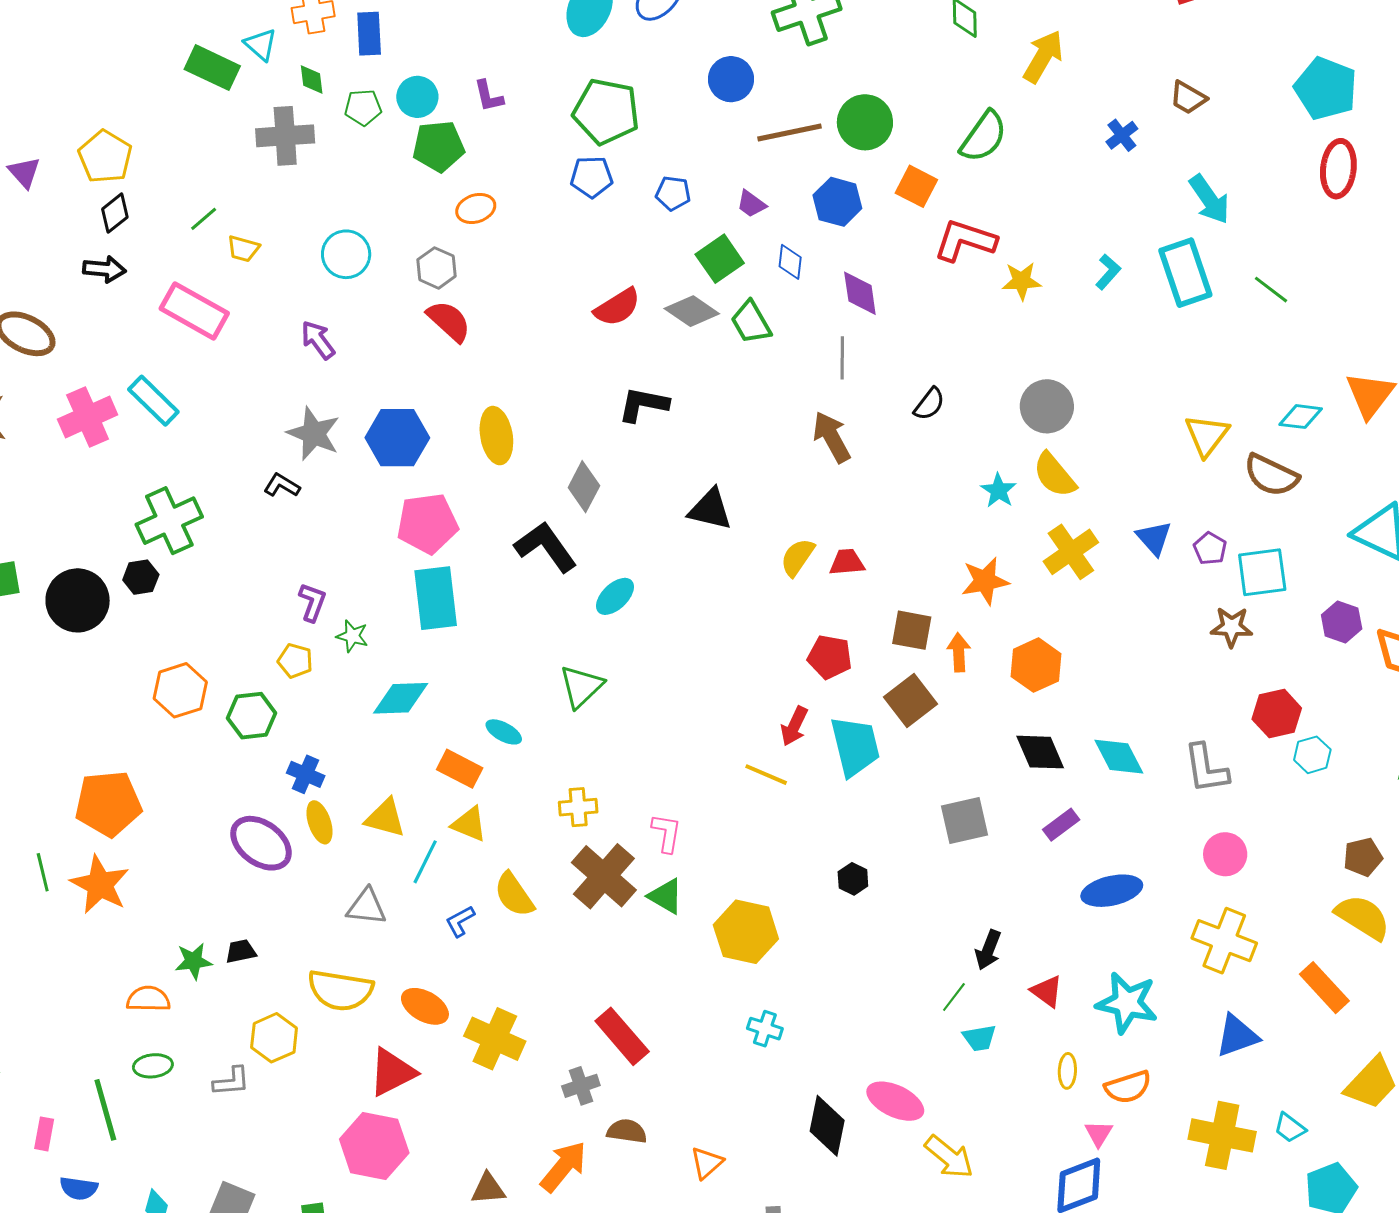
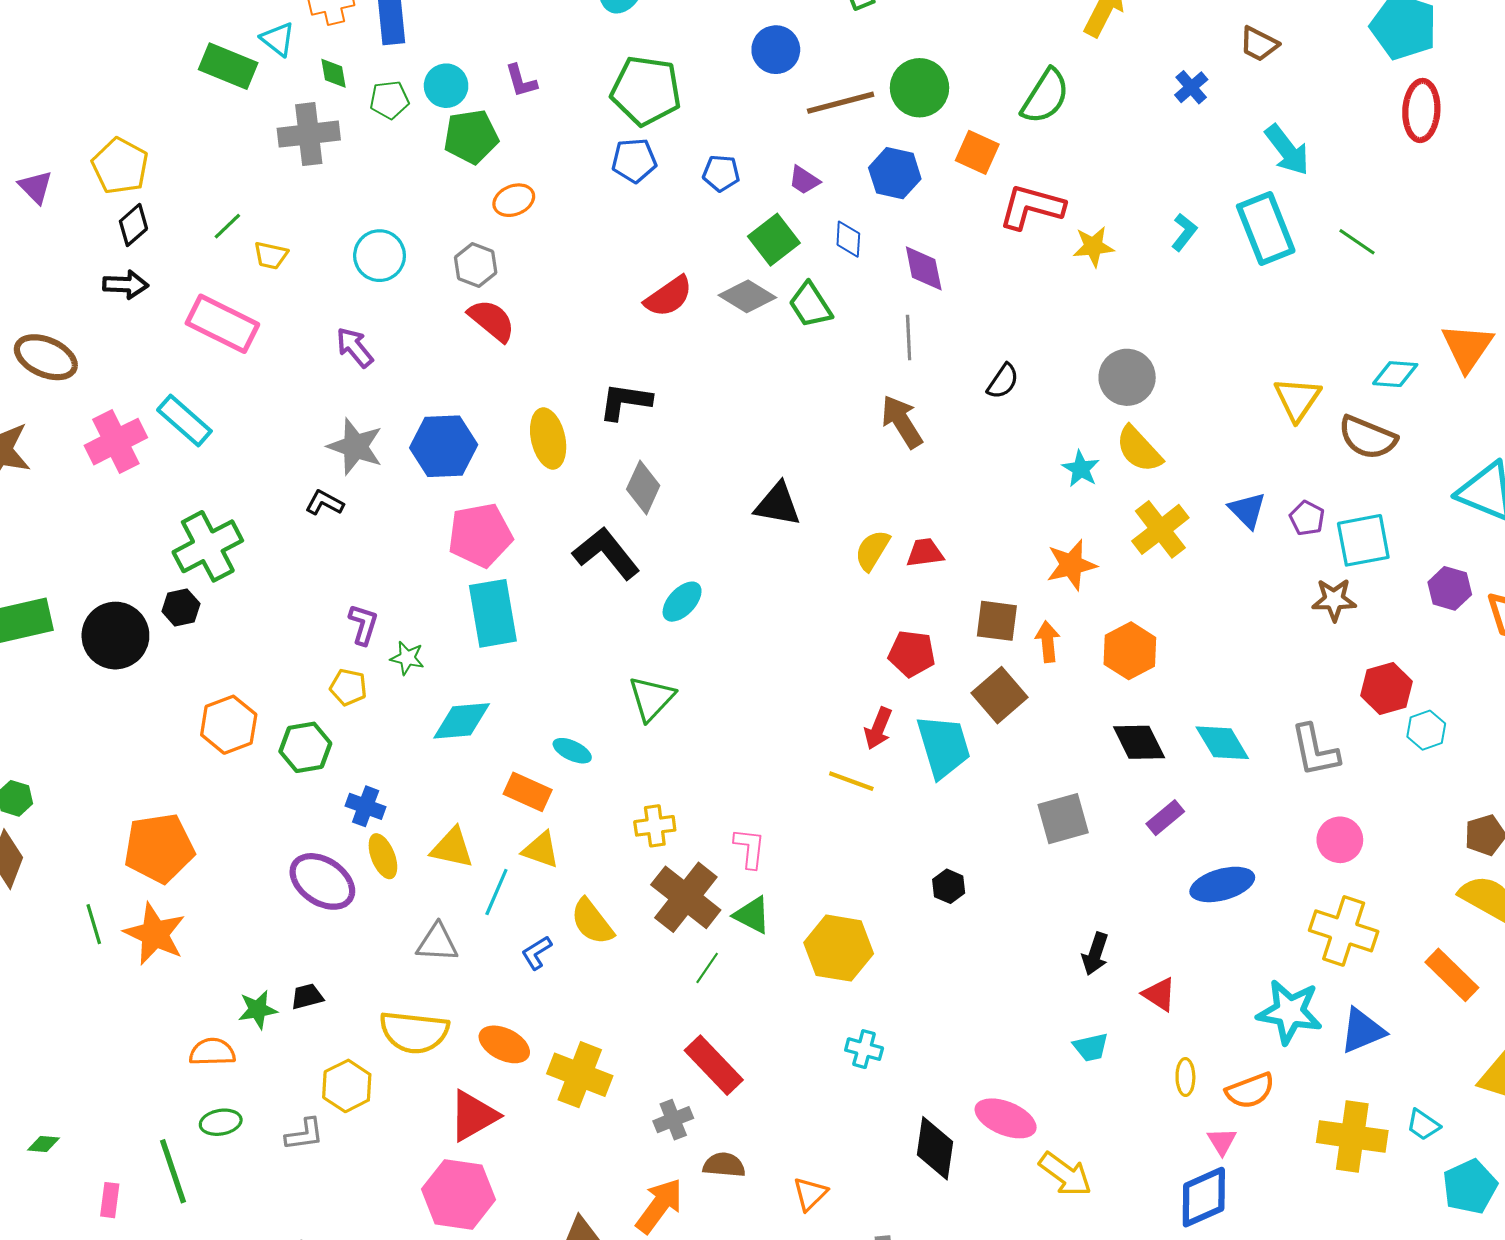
black L-shape: (643, 404) -> (625, 401), moved
green line: (954, 997) -> (707, 968), moved
cyan star: (1127, 1003) -> (1290, 1012), moved

